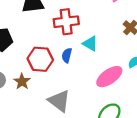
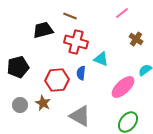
red cross: (66, 22) -> (76, 42), turned 30

